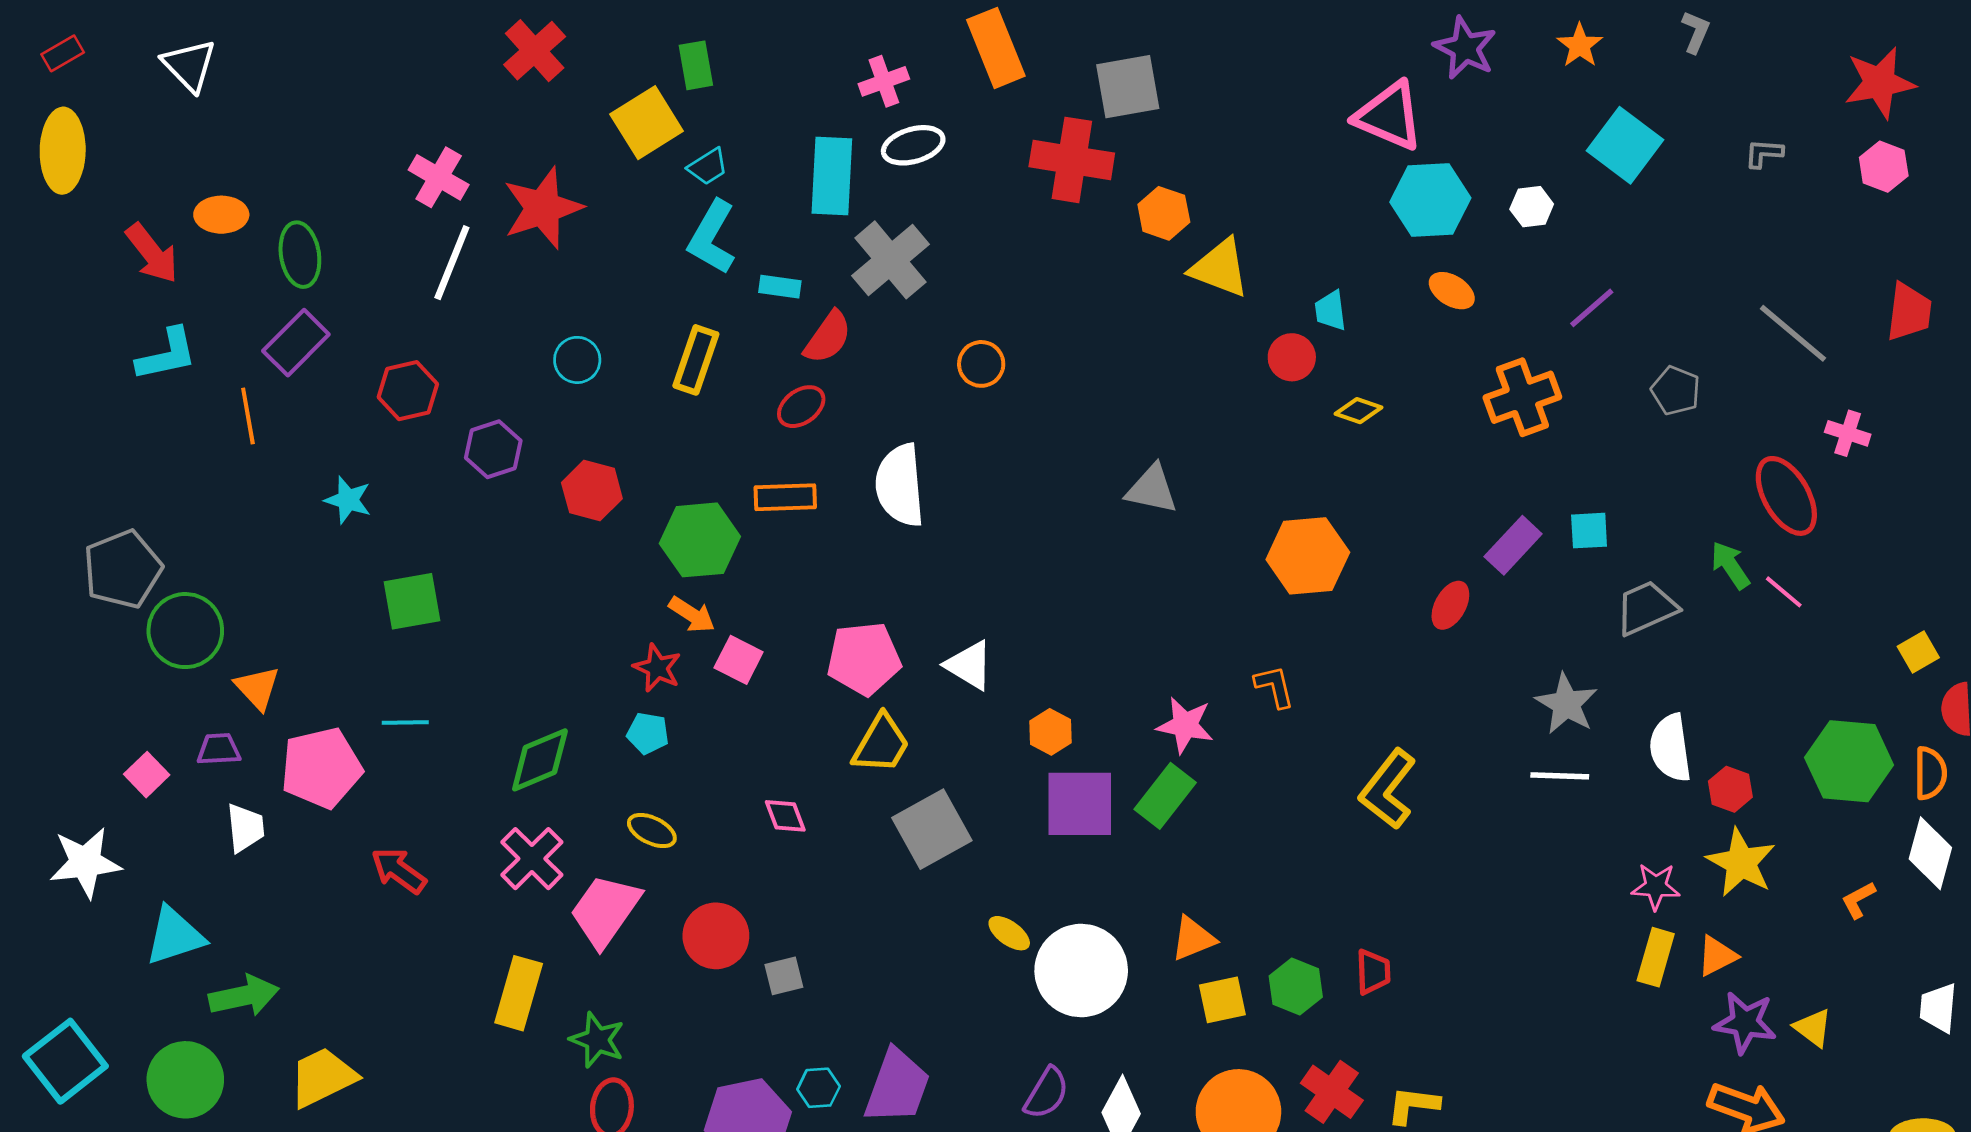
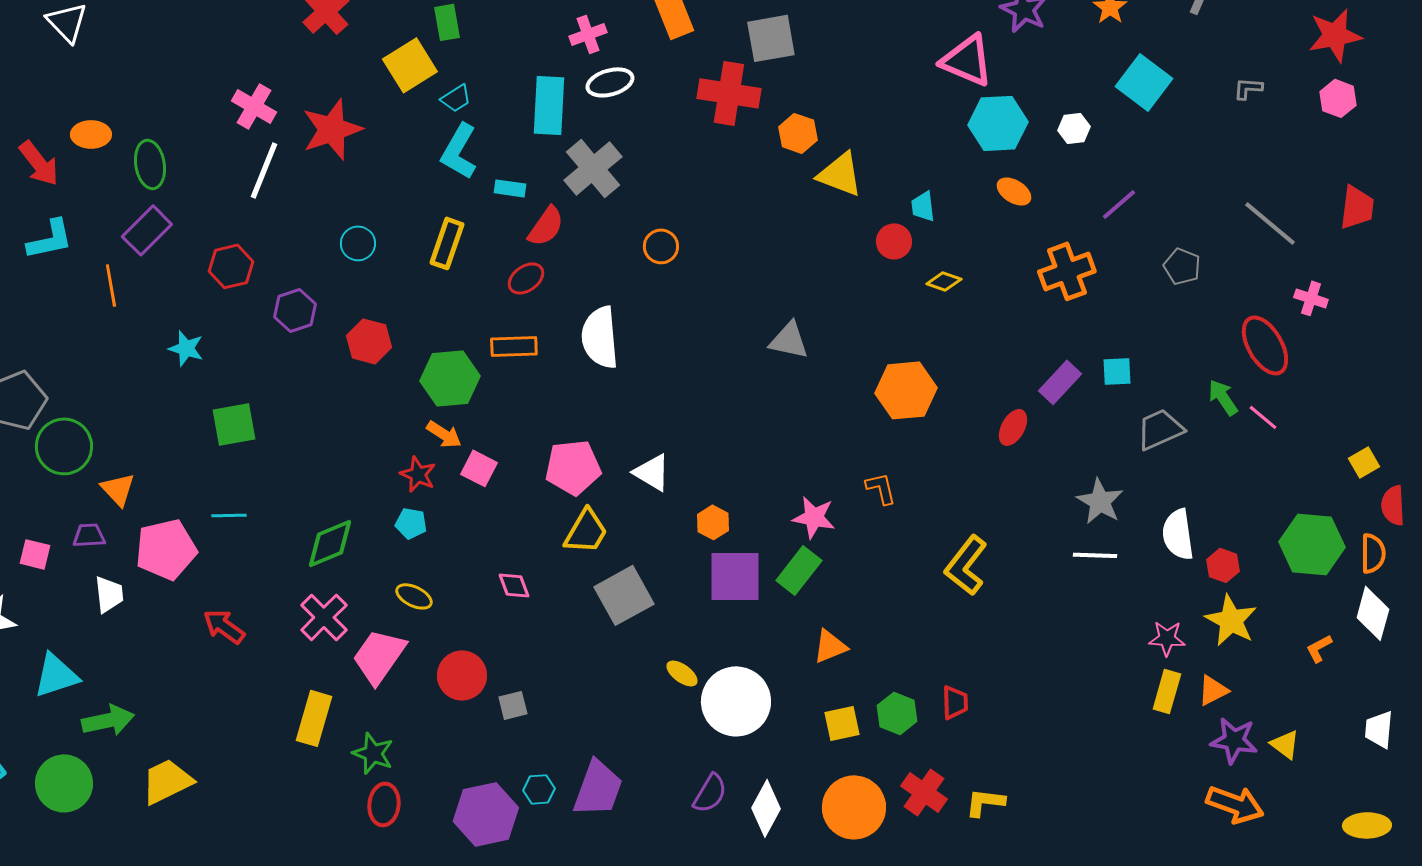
pink square: (147, 775) -> (35, 554), turned -32
orange triangle: (1193, 939) -> (830, 646), moved

